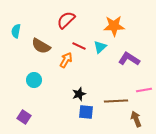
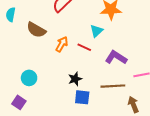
red line: (79, 46) -> (84, 47), moved
purple L-shape: (129, 59) -> (116, 57), moved
cyan circle: (34, 80) -> (29, 78), moved

